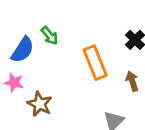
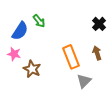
orange rectangle: (95, 63) -> (71, 57), moved

